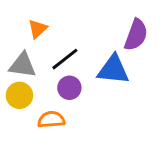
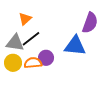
black line: (65, 59) -> (31, 39), moved
orange semicircle: (51, 120) -> (33, 63), moved

